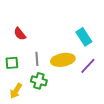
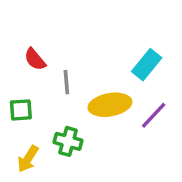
cyan rectangle: (84, 37) -> (147, 65), turned 72
gray line: (37, 59) -> (66, 82), moved

